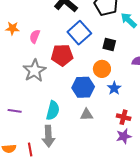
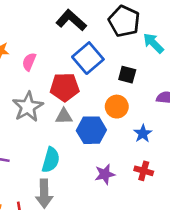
blue star: (114, 88) -> (143, 134), moved
gray triangle: (87, 115) -> (64, 116), moved
purple star: (124, 136) -> (105, 174), moved

